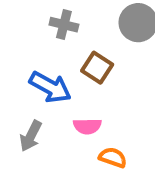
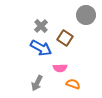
gray cross: (64, 25) -> (41, 26), moved, turned 32
gray arrow: (31, 136) -> (37, 83), moved

